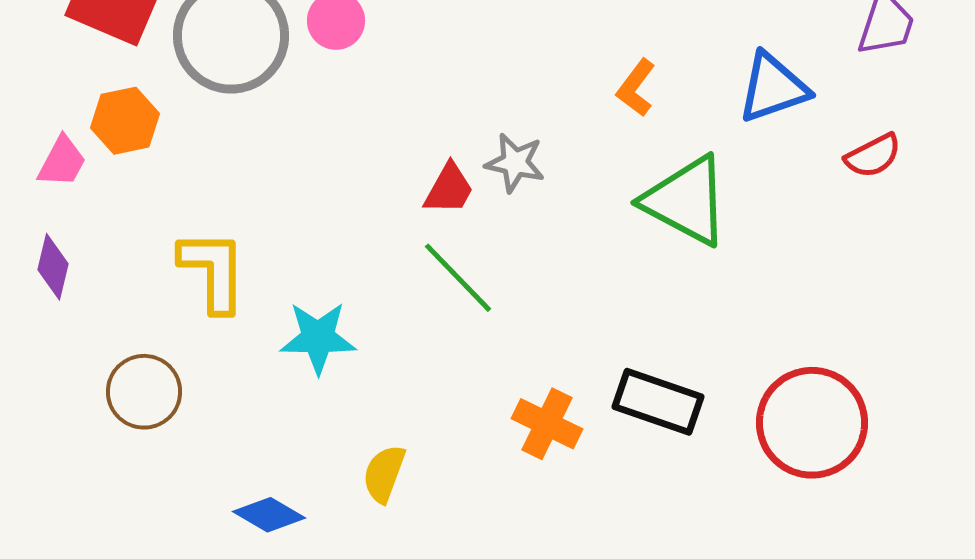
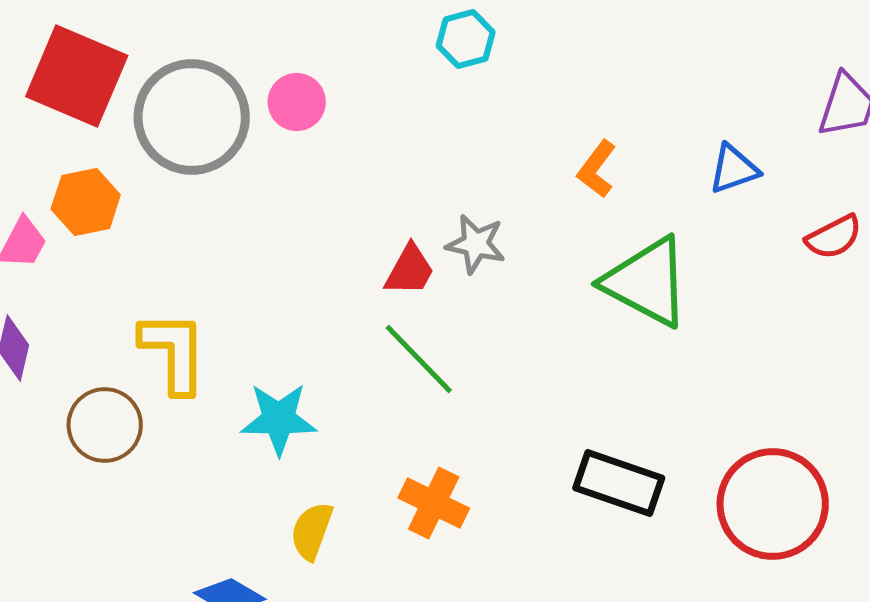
blue triangle: (773, 88) -> (734, 169), size x0.7
brown circle: (144, 392) -> (105, 425), moved
orange cross: (547, 424) -> (434, 503), moved
yellow semicircle: (384, 474) -> (312, 531), moved

